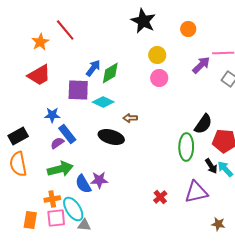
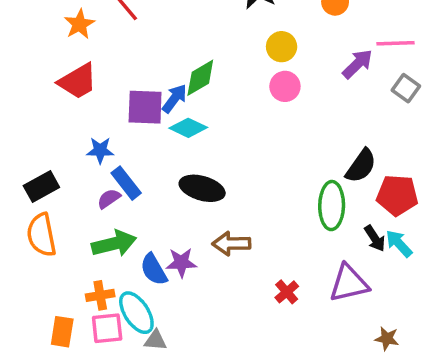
blue arrow: (93, 68) -> (174, 98), moved
brown arrow: (130, 118) -> (231, 244), moved, size x1.5

